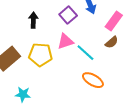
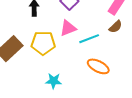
cyan line: (85, 53) -> (89, 39), turned -60
cyan star: (23, 94) -> (54, 81), moved

